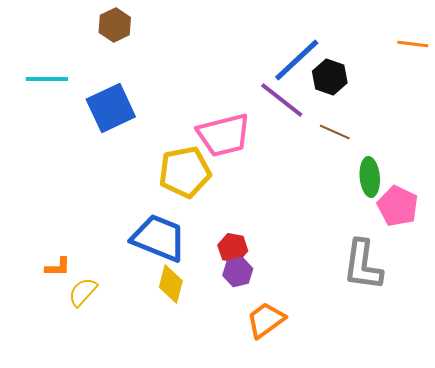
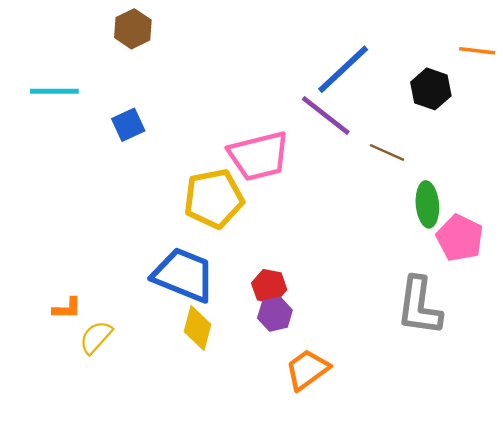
black hexagon: (330, 77) -> (431, 89), moved
blue square: (111, 108) -> (128, 125), size x0.6

